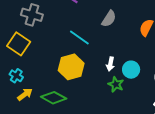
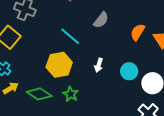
cyan circle: (131, 70) -> (129, 71), moved
green star: (116, 84) -> (71, 94), moved

